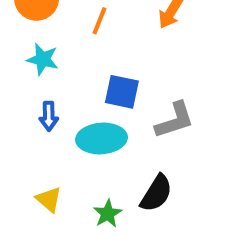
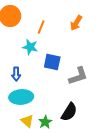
cyan star: (43, 59) -> (30, 47), moved
cyan ellipse: (102, 138) -> (21, 97), moved
yellow triangle: (49, 199) -> (27, 121), moved

